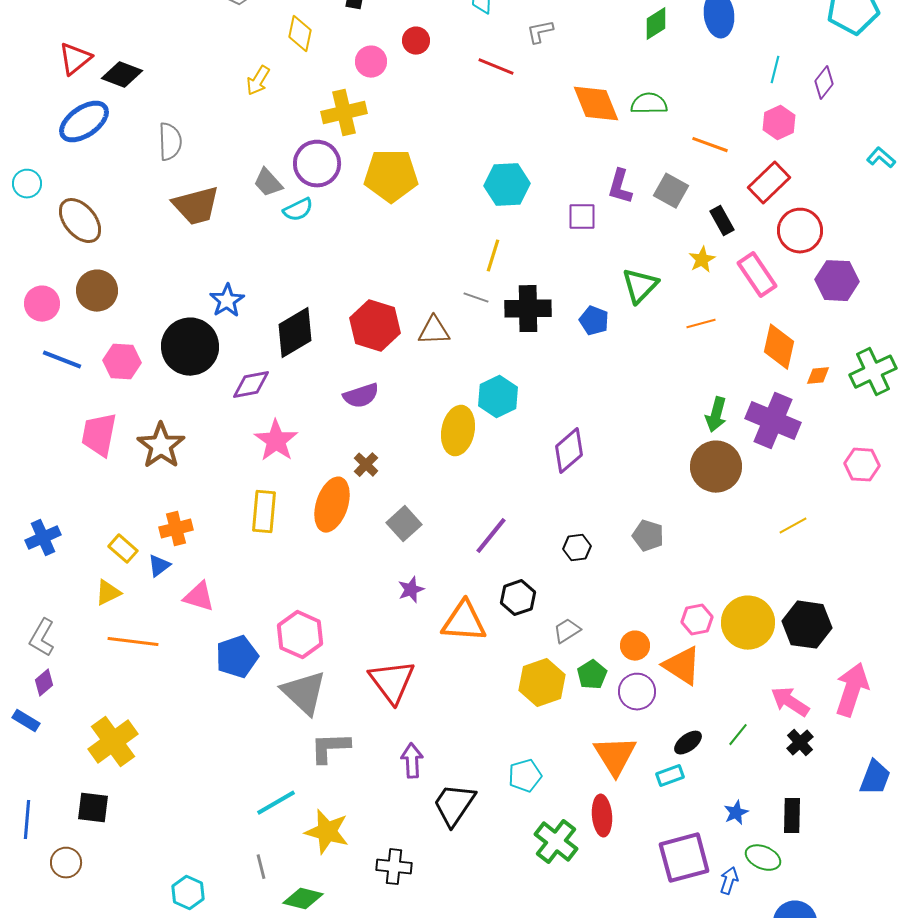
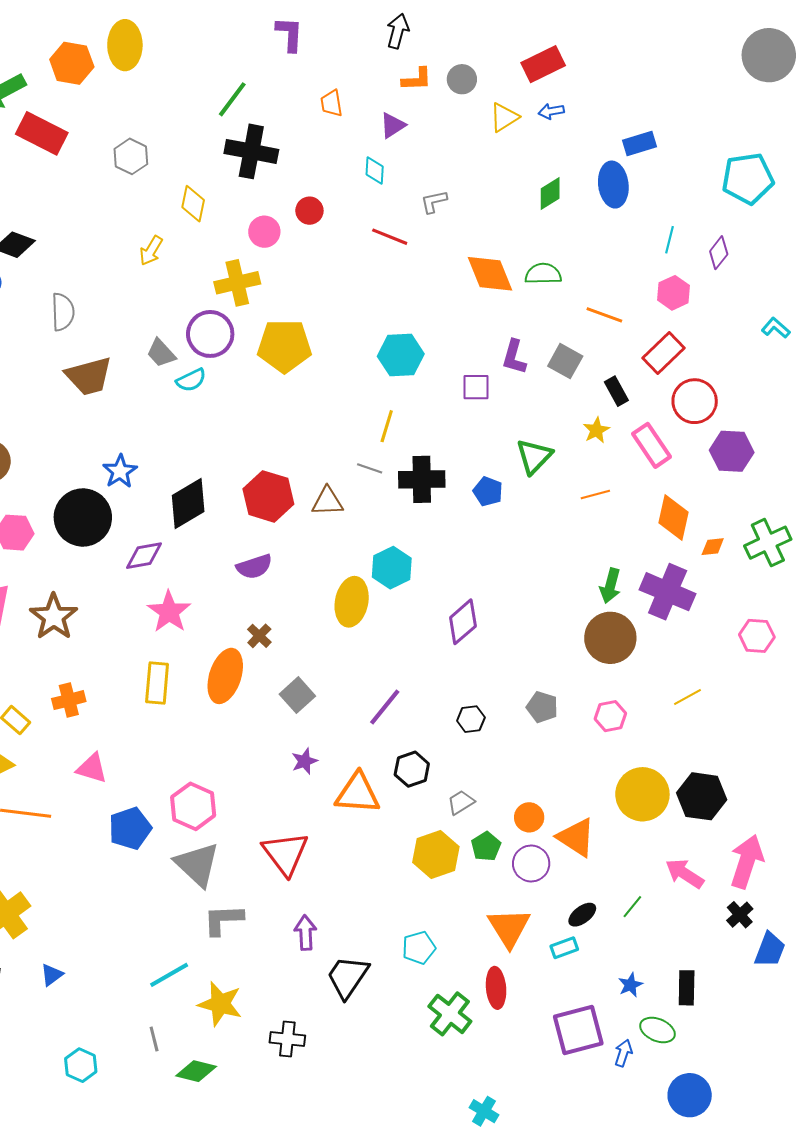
blue triangle: (159, 566) -> (52, 975), moved
pink hexagon: (697, 620) -> (610, 716), moved
black cross: (800, 743) -> (740, 915), moved

